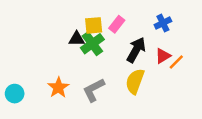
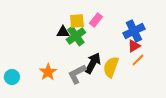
blue cross: (163, 23) -> (134, 31), moved, size x1.5
black arrow: (136, 50) -> (93, 63), moved
orange line: (176, 62) -> (138, 60), moved

